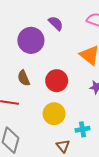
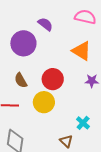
yellow circle: (54, 114) -> (44, 102), moved
cyan cross: (83, 129) -> (83, 123), turned -32

